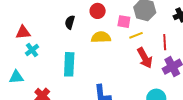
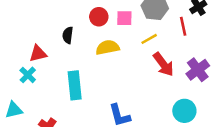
pink square: (124, 22) -> (124, 18), moved
red triangle: (23, 32) -> (38, 54), moved
red line: (165, 42) -> (183, 26), moved

